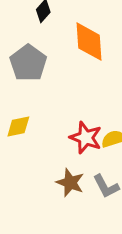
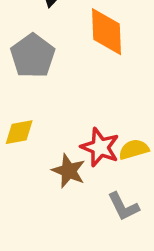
brown star: (70, 183) -> (69, 171), moved

